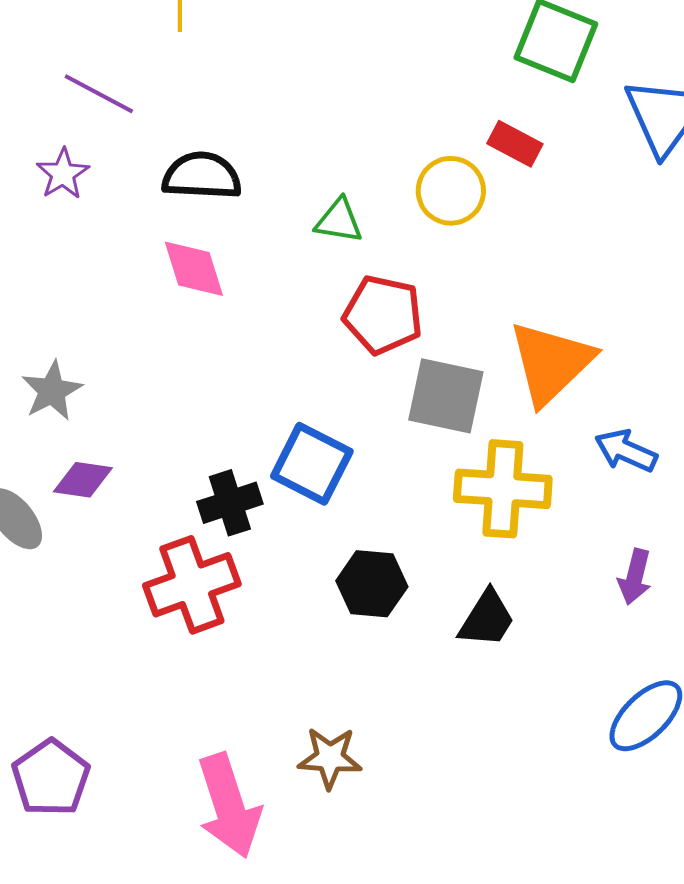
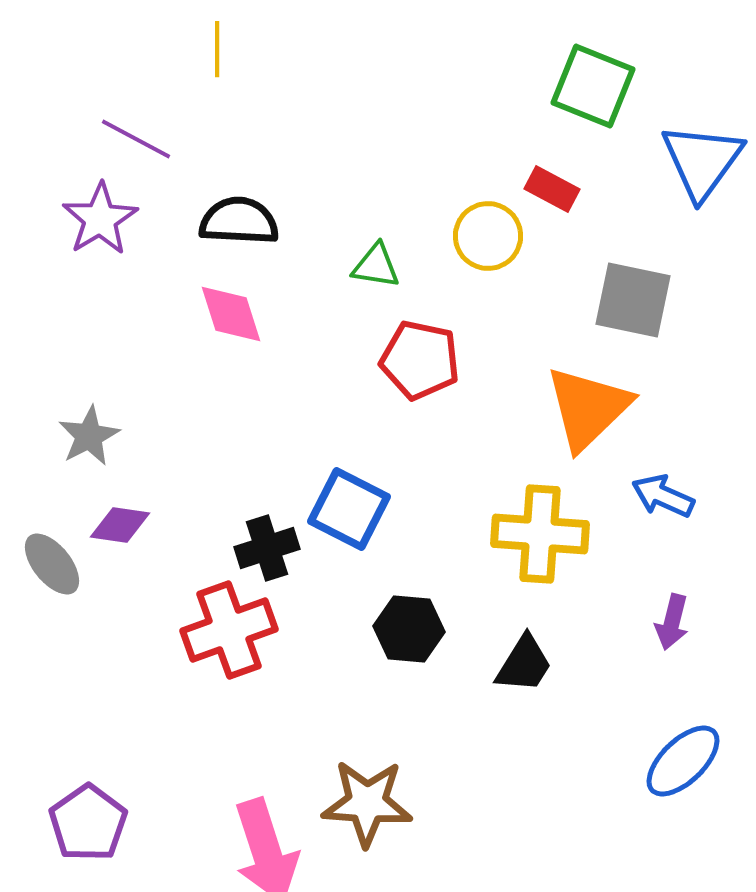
purple star: (63, 174) -> (100, 219), size x1.4
gray square: (446, 396) -> (633, 300), moved
brown star: (330, 758) -> (367, 803), size x1.4

